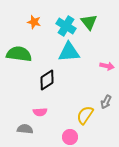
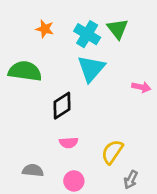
cyan triangle: (69, 52) -> (91, 69), turned -45
gray arrow: (106, 102) -> (131, 180), moved
pink semicircle: (40, 112) -> (69, 143), moved
pink circle: (70, 137) -> (74, 181), moved

